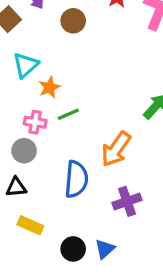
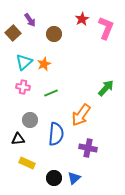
orange star: (49, 87) -> (44, 64), moved
pink cross: (35, 122) -> (23, 87), moved
gray circle: (24, 151) -> (30, 120), moved
purple cross: (127, 201) -> (88, 148), turned 30

